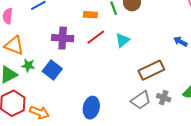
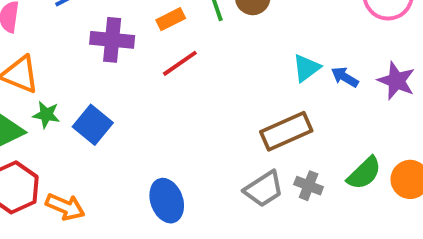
orange rectangle: (90, 15) -> (171, 19), turned -32
purple cross: (63, 38) -> (112, 40), moved
cyan triangle: (123, 40) -> (306, 68), moved
blue ellipse: (91, 108) -> (167, 201), turned -35

